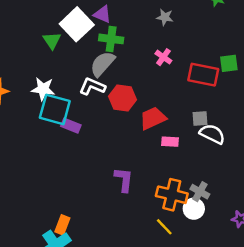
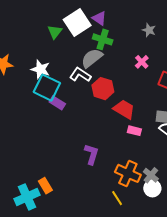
red trapezoid: (153, 118) -> (124, 109), turned 45
white circle: (194, 209) -> (152, 188), moved
orange rectangle: (62, 225) -> (45, 186), moved, turned -63

